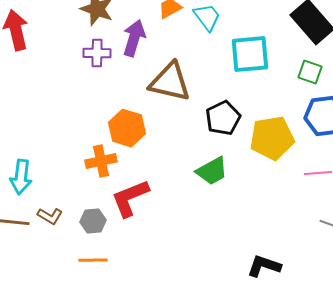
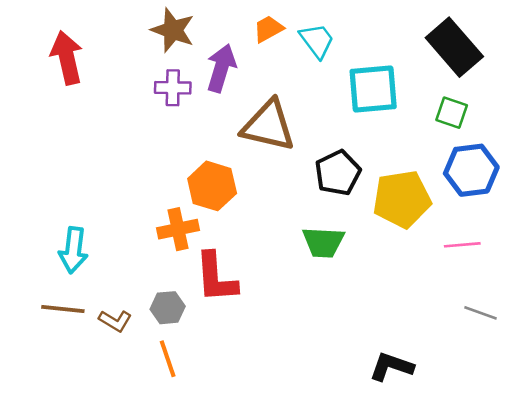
green trapezoid: (212, 171) -> (323, 242), turned 32
red L-shape: (130, 198) -> (216, 278), turned -72
brown L-shape: (50, 216) -> (115, 321), moved
orange line: (93, 260) -> (168, 359), turned 72

